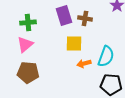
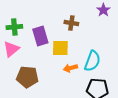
purple rectangle: (64, 15) -> (40, 36), moved
brown pentagon: (28, 72) -> (27, 77), moved

